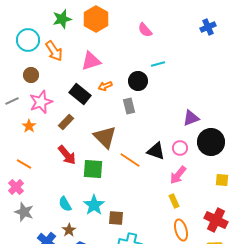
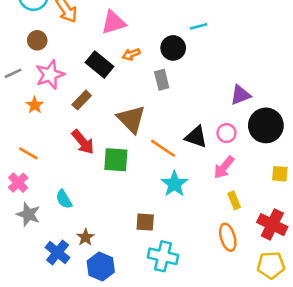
yellow rectangle: (174, 201) -> (234, 200), moved
cyan semicircle: (65, 204) -> (64, 199), moved
cyan star: (94, 205) -> (174, 184), moved

